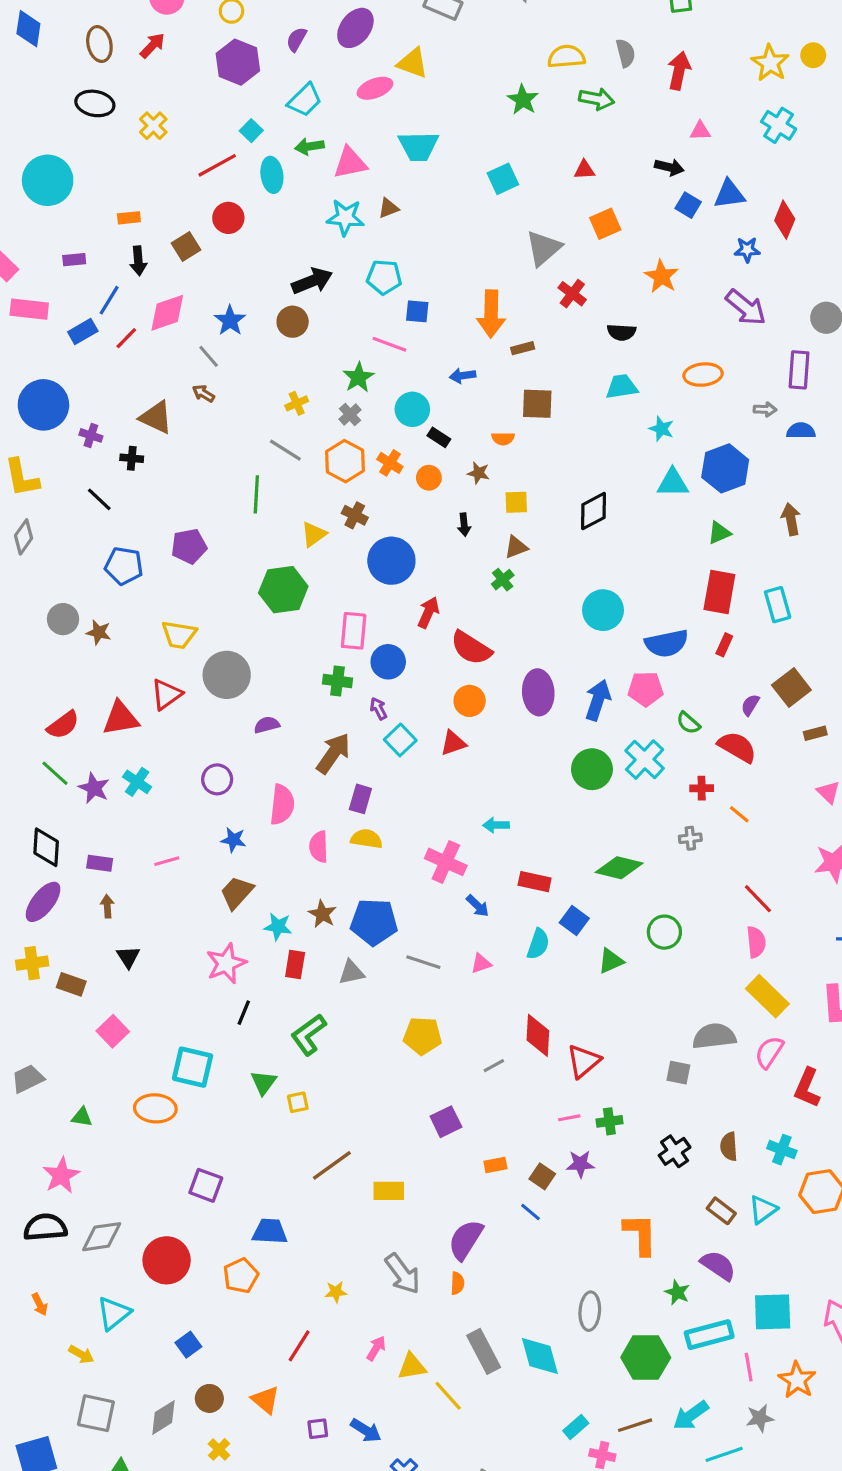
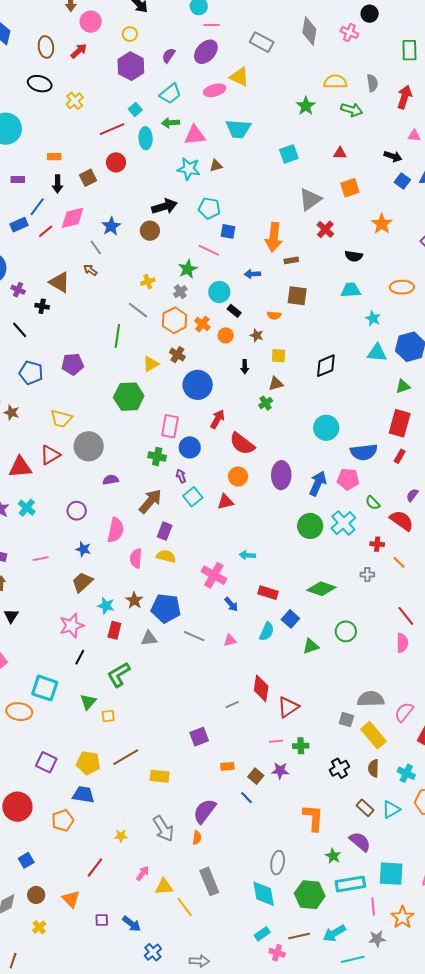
yellow rectangle: (767, 996) -> (374, 735), moved
yellow pentagon: (422, 1036) -> (88, 763), moved
cyan diamond: (540, 1356) -> (264, 894), moved

